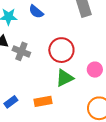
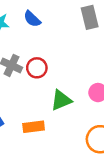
red circle: (61, 50) -> (37, 68), moved, size x0.7

